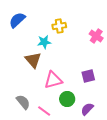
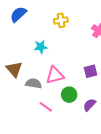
cyan star: (44, 42) -> (41, 47), moved
brown triangle: (33, 60) -> (14, 69), moved
gray semicircle: (23, 102) -> (34, 83), moved, turned -42

